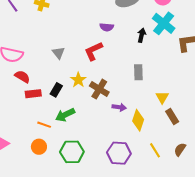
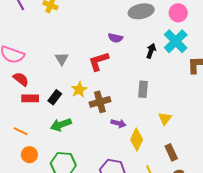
brown cross: (99, 89) -> (100, 102), turned 36
brown rectangle: (172, 116) -> (171, 152), moved
orange line: (44, 125) -> (21, 131), moved

